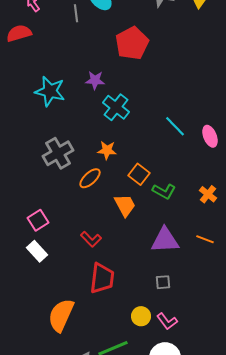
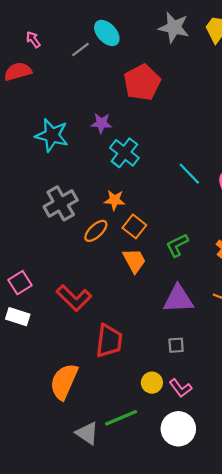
gray line: (76, 13) -> (80, 49), turned 60
orange square: (139, 174) -> (134, 226), moved
green L-shape: (164, 191) -> (177, 245), turned 125
pink square: (38, 220) -> (20, 283), moved
red L-shape: (91, 239) -> (74, 298), moved, size x1.5
white rectangle: (37, 251) -> (18, 317), moved, turned -30

